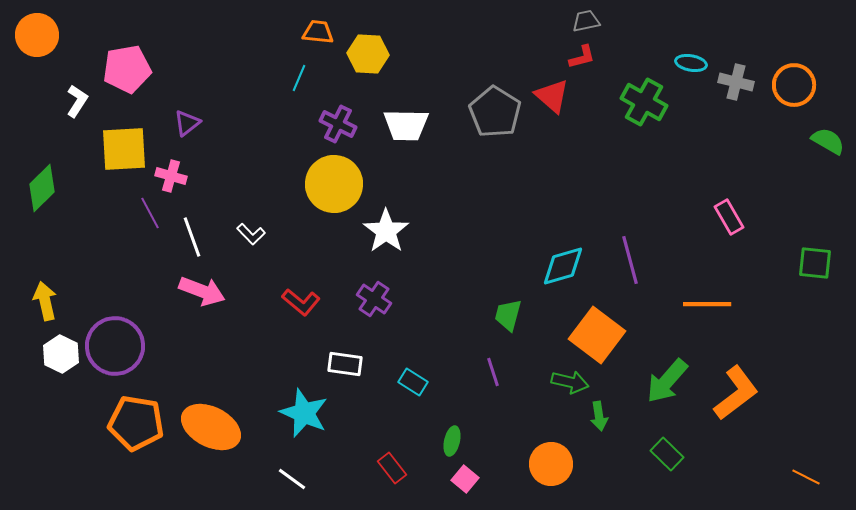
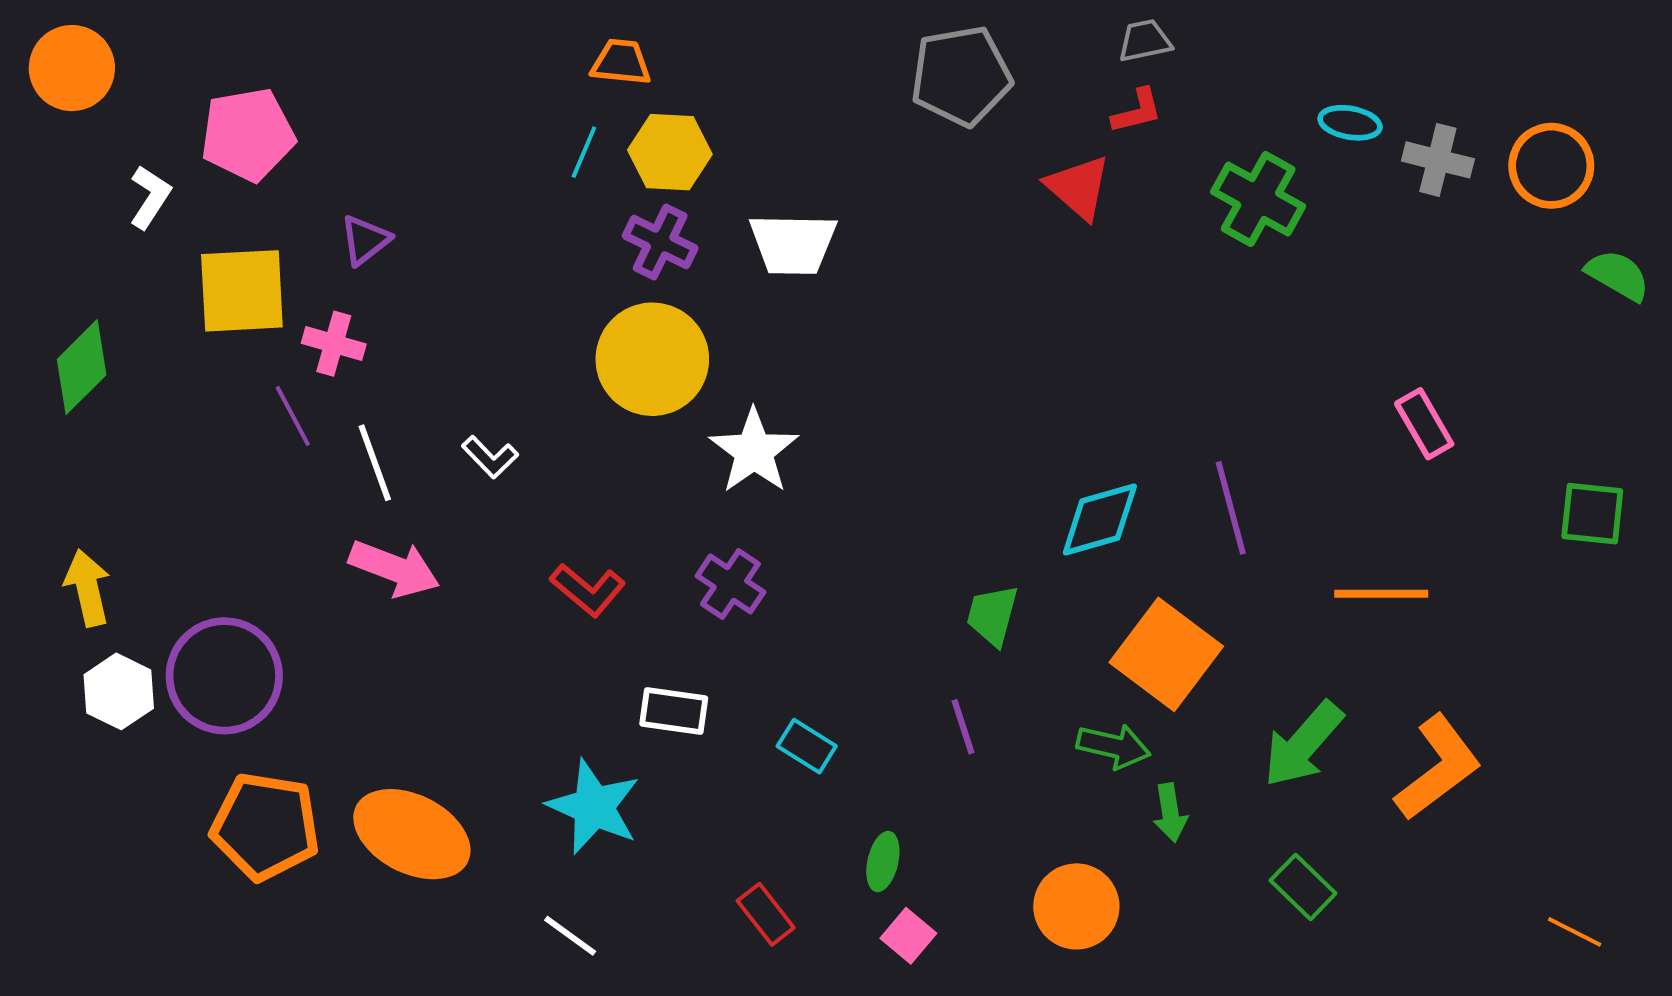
yellow hexagon: (368, 54) -> (670, 152), moved
gray pentagon: (495, 112) -> (961, 76), moved, turned 30

